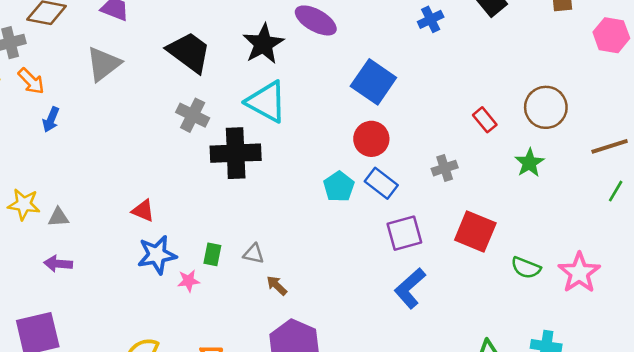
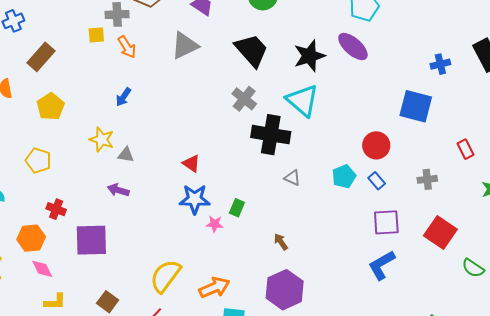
blue square: (373, 82) -> (416, 106), moved, turned -32
blue arrow: (51, 120) -> (123, 97), moved
blue rectangle: (381, 183) -> (377, 181), size x0.7
gray triangle: (254, 254) -> (292, 178), moved

